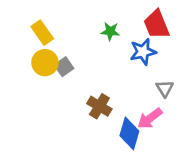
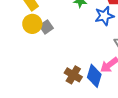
brown cross: (99, 106) -> (73, 75), moved

